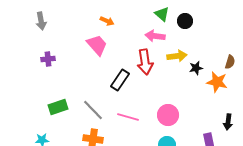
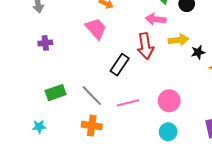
pink line: (128, 117) -> (128, 103), turned -30

